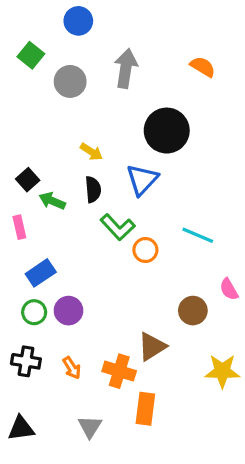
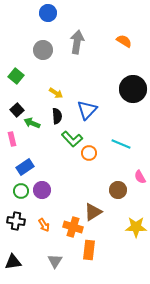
green square: (31, 55) -> (16, 76), moved
black circle: (167, 131) -> (133, 89), moved

